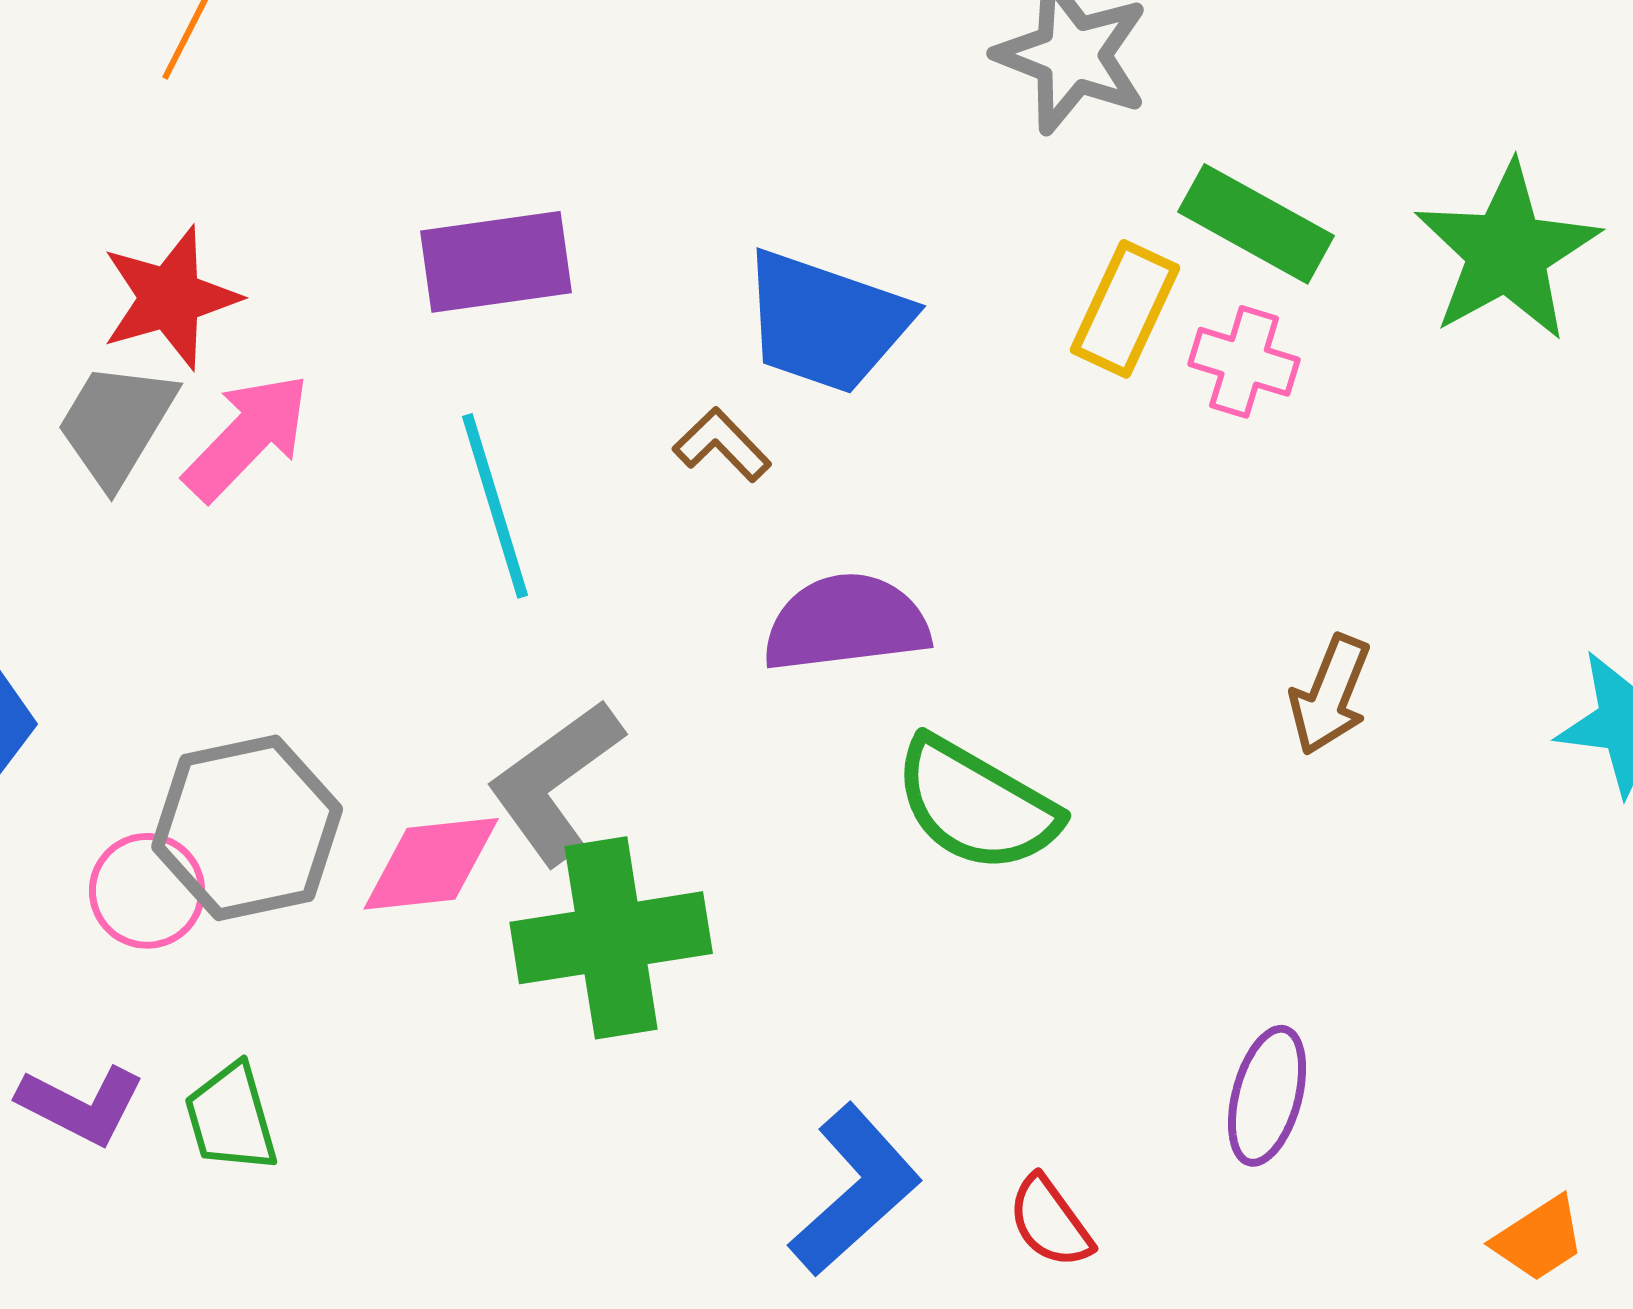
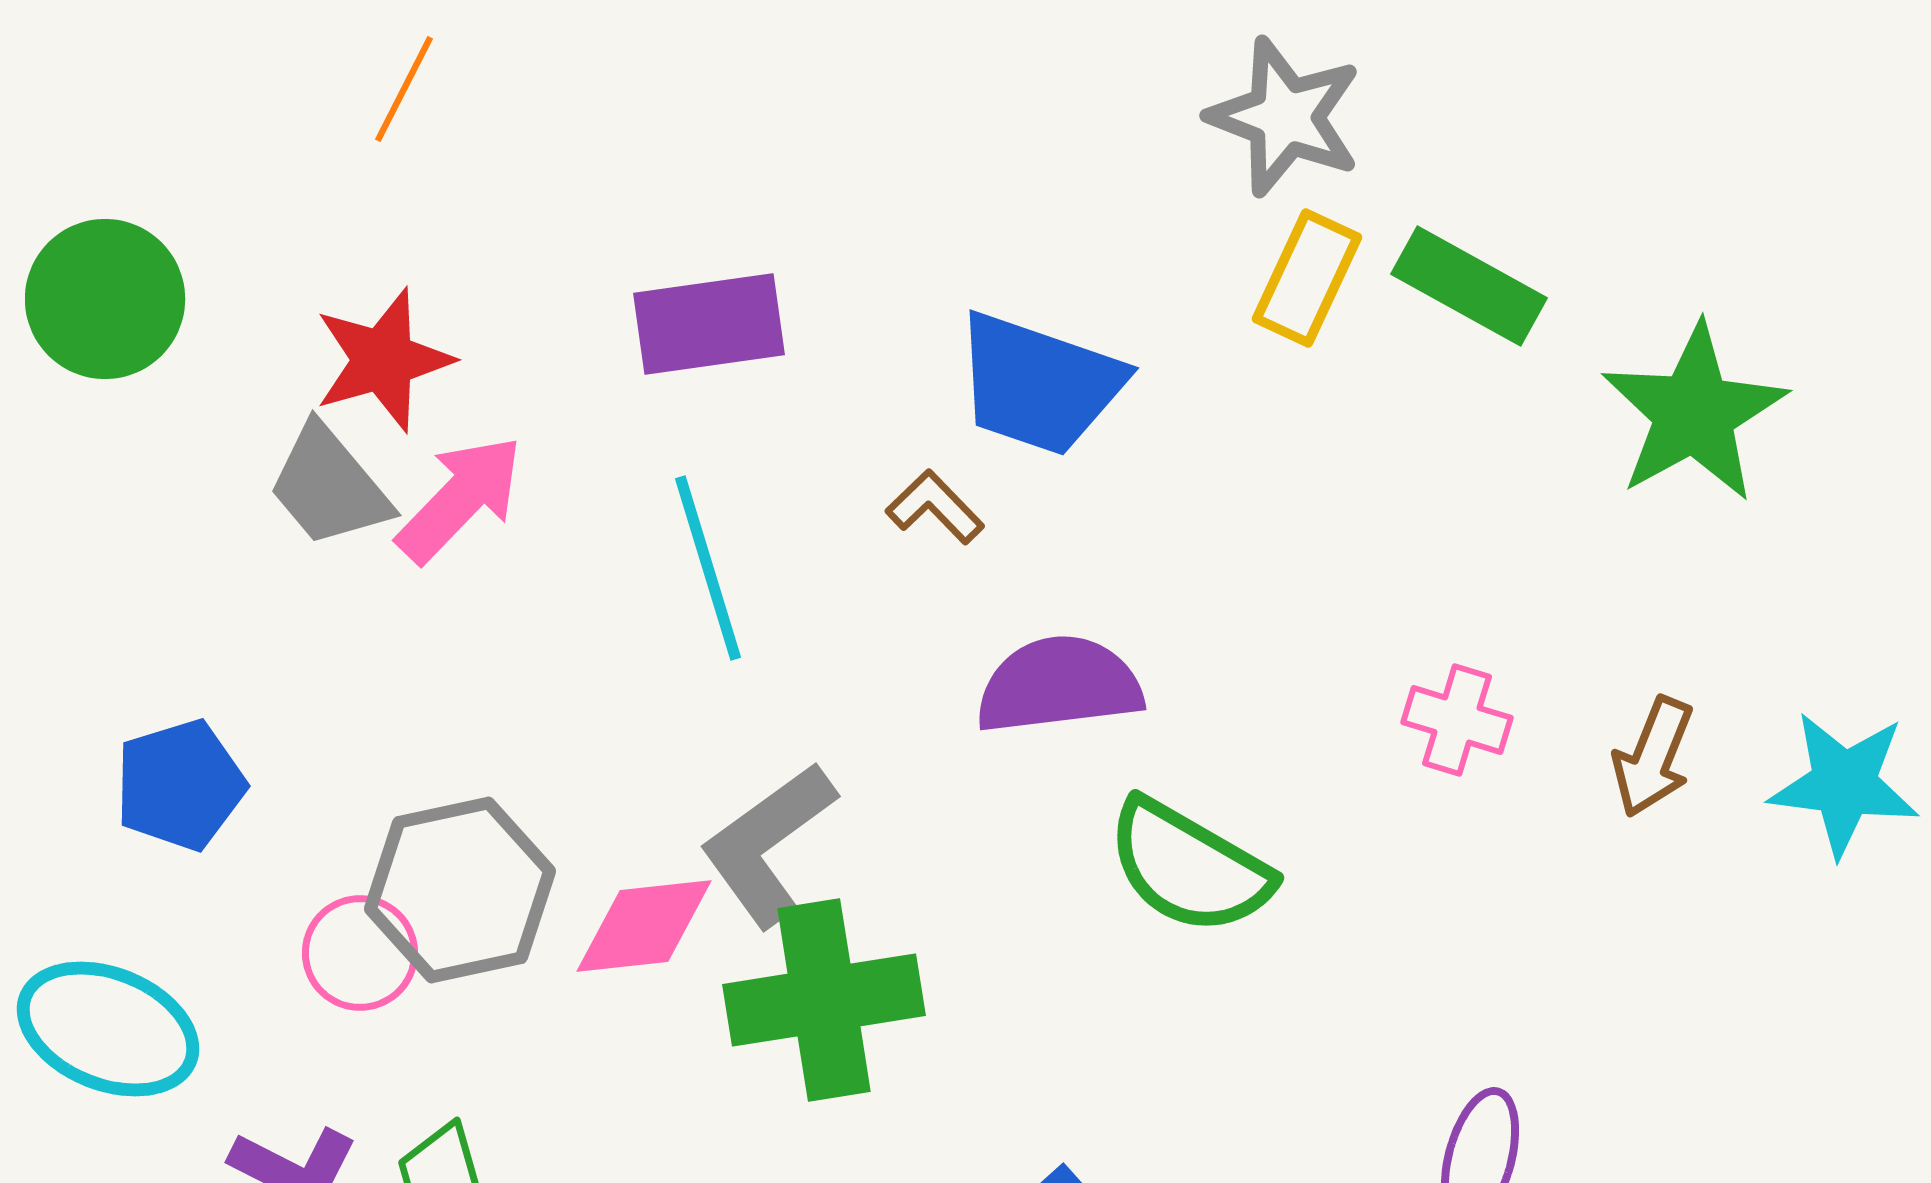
green star: (1507, 252) -> (1694, 413), moved
yellow rectangle: (1125, 309) -> (1307, 278), moved
pink cross: (1244, 362) -> (1457, 720), moved
gray trapezoid: (116, 424) -> (329, 486), turned -71
brown arrow: (1330, 695) -> (1653, 757), moved

